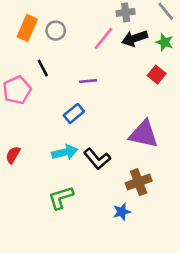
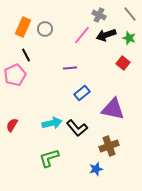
gray cross: (126, 12) -> (99, 15), turned 32
black line: (43, 68) -> (26, 55), moved
blue rectangle: (74, 113) -> (82, 93), moved

